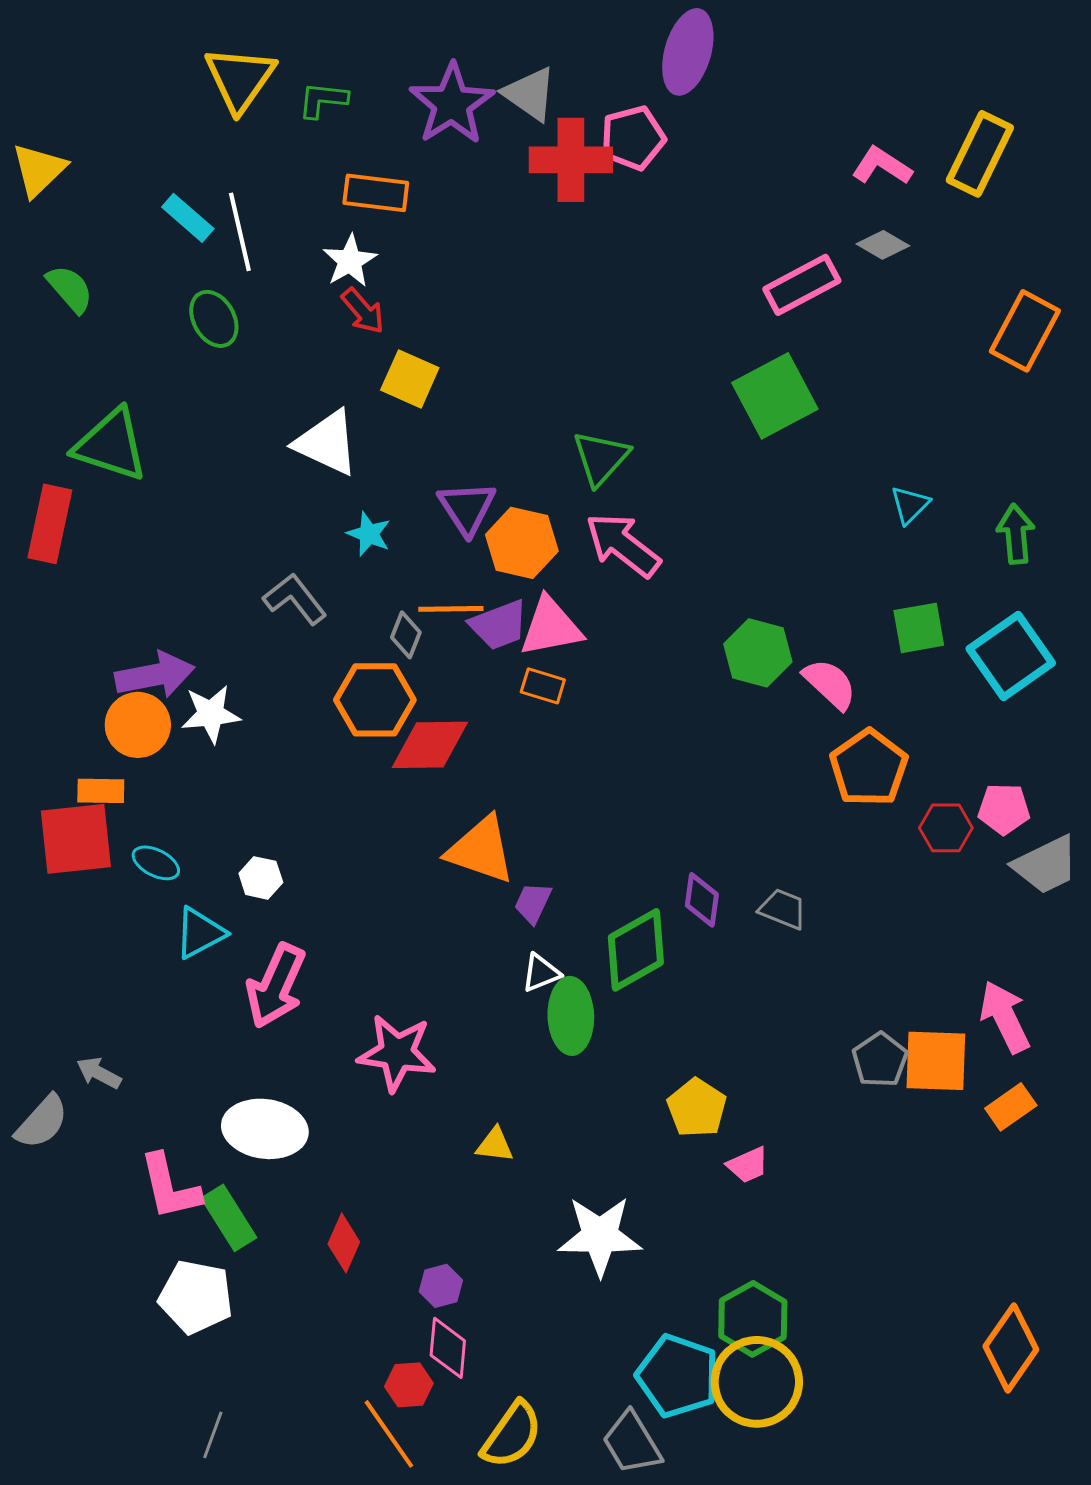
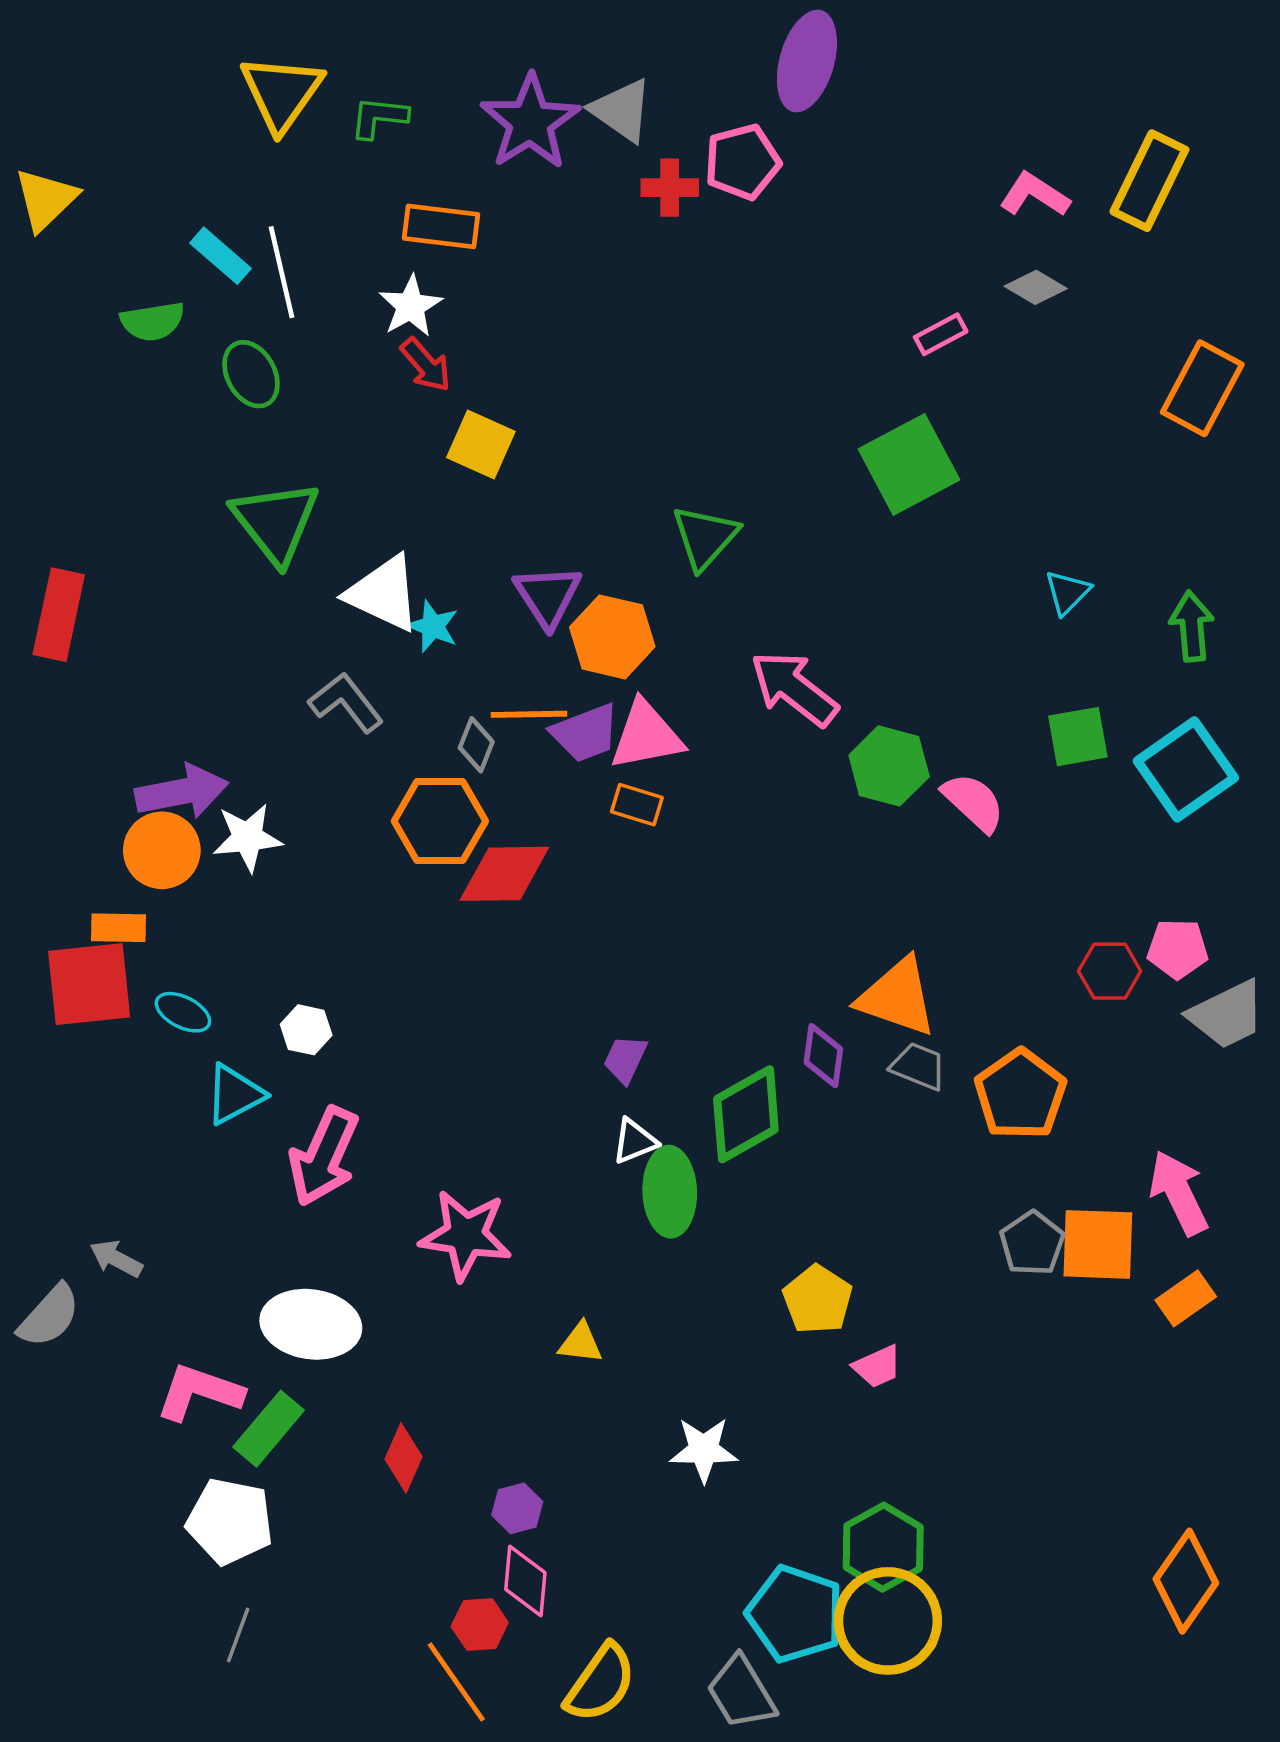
red cross: (571, 160) -> (670, 188), size x0.6
pink rectangle: (802, 285) -> (941, 334), size x0.6
green semicircle: (70, 289) -> (152, 321), moved, turned 122
white triangle: (327, 443) -> (384, 593), moved
green triangle: (111, 445) -> (276, 522), moved, turned 34
pink arrow: (623, 545) -> (794, 688), moved
orange pentagon: (869, 768) -> (1020, 1094), moved
orange triangle: (481, 850) -> (897, 997), moved
pink L-shape: (170, 1187) -> (199, 1392), turned 122
green rectangle: (229, 1218) -> (269, 1429), turned 72
white star: (600, 1236) -> (704, 1450), size x0.7
gray line: (213, 1435) -> (238, 1635), moved

